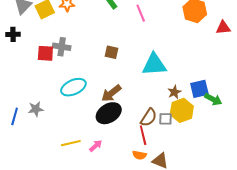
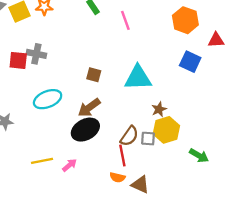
brown square: (111, 52) -> (94, 75), moved
blue square: (199, 89) -> (190, 62), moved, turned 36
green arrow: (213, 99) -> (199, 156), moved

